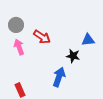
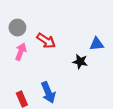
pink arrow: (19, 47) -> (21, 52), turned 42
blue arrow: (59, 77) -> (48, 92), moved, turned 138

